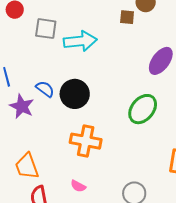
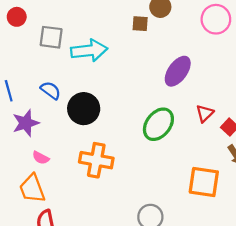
blue semicircle: (45, 89) -> (51, 90), moved
purple star: (22, 106) -> (26, 123), turned 30
pink semicircle: (78, 186) -> (41, 158), moved

